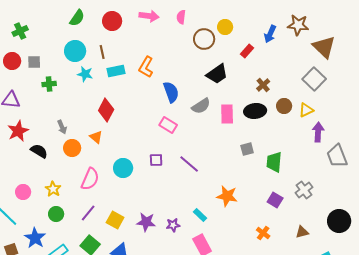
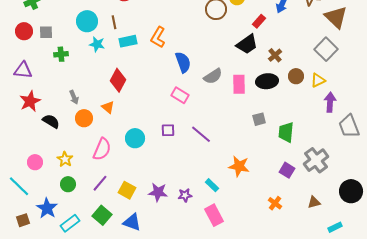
black trapezoid: (217, 74) -> (247, 44), moved
gray cross: (304, 190) -> (316, 160), size x1.4

